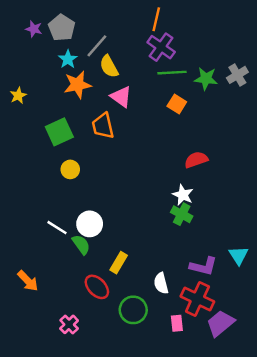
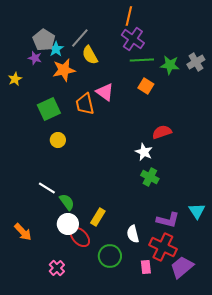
gray pentagon: (62, 28) -> (44, 40), moved
purple star: (34, 29) -> (35, 58), moved
pink triangle: (121, 97) -> (105, 92), moved
white star: (183, 195) -> (144, 152), moved
white circle: (90, 224) -> (68, 224), moved

